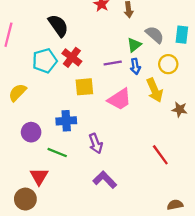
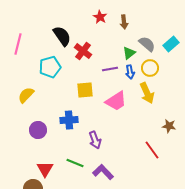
cyan rectangle: (182, 35) -> (171, 44), turned 42
red cross: (72, 57) -> (83, 51), moved
yellow circle: (168, 64) -> (150, 68), moved
brown star: (180, 109) -> (169, 126), moved
green line: (57, 153) -> (75, 163), moved

